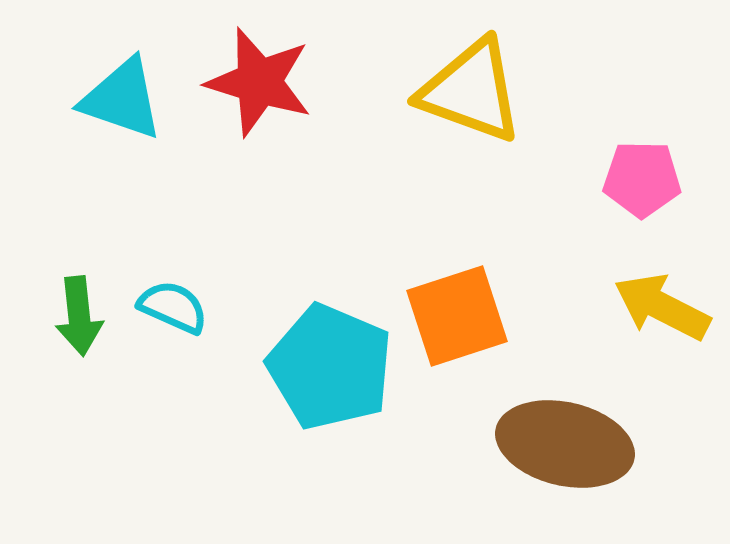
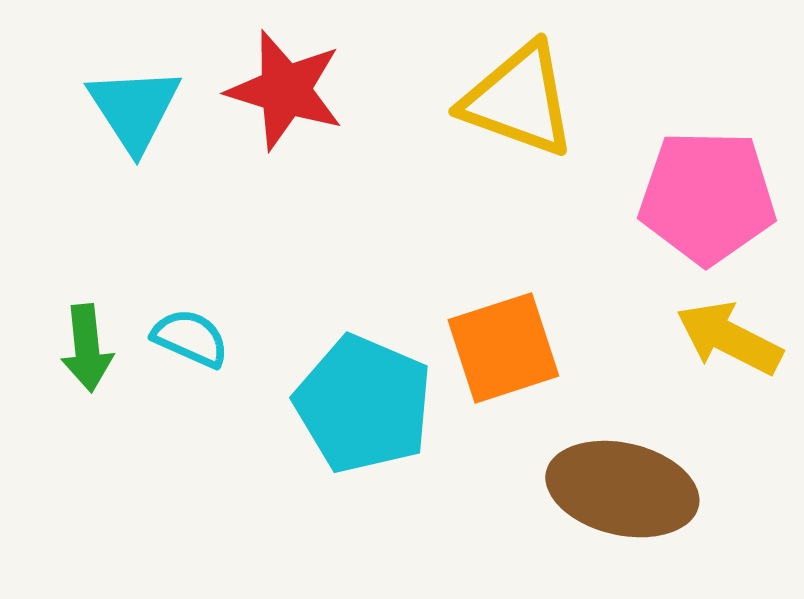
cyan triangle: (122, 99) -> (134, 109), turned 38
pink pentagon: (642, 179) -> (707, 197), size x1.6

